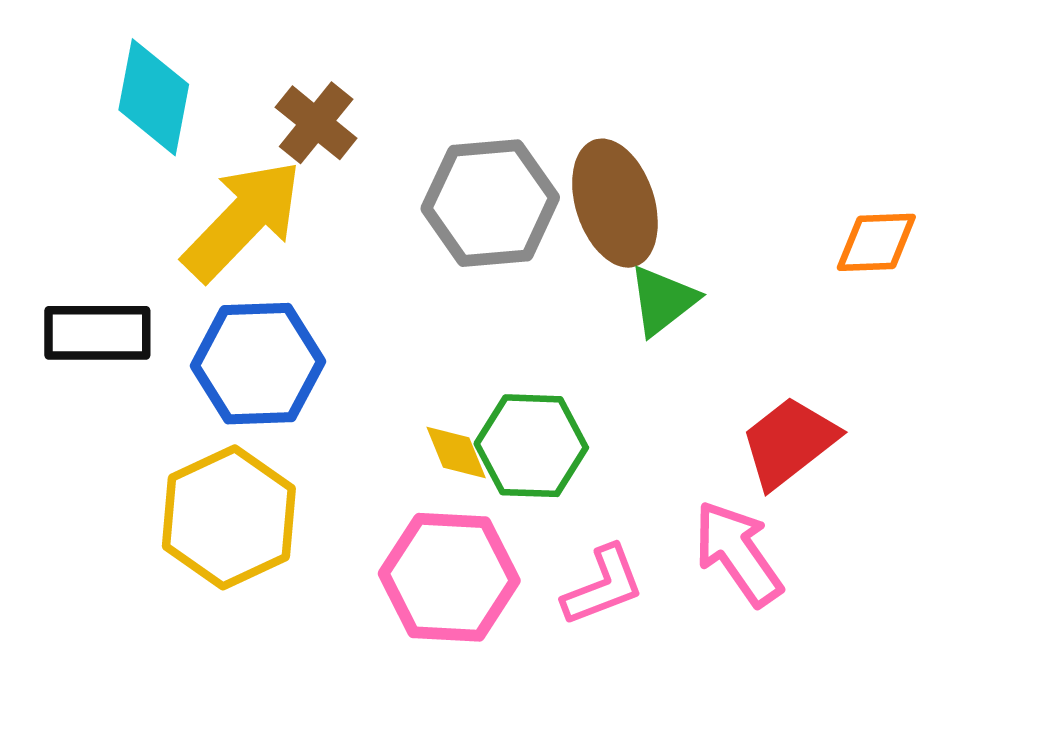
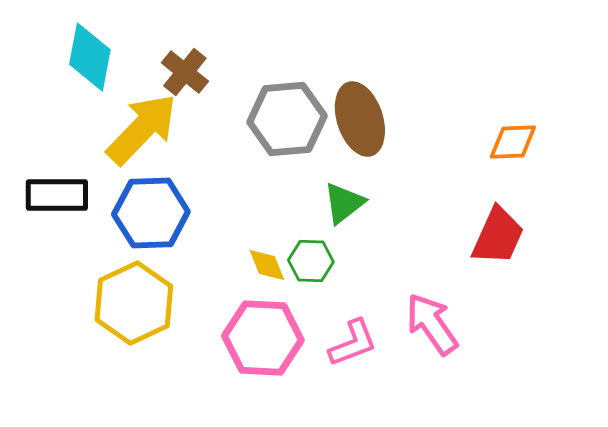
green triangle: (663, 300) -> (344, 203), moved
red trapezoid: (789, 442) -> (498, 236), moved, turned 152
green hexagon: (531, 446) -> (311, 261), size x0.7

